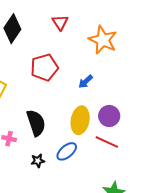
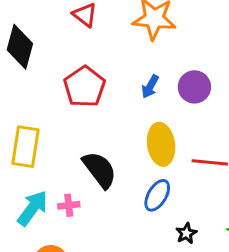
purple circle: (109, 116) -> (194, 87), moved
black star: (38, 161) -> (186, 233), moved

